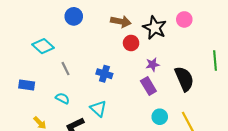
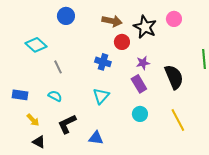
blue cross: (104, 74) -> (103, 62), moved
blue rectangle: (27, 85) -> (20, 95), moved
cyan triangle: (98, 109) -> (101, 96), moved, turned 30
cyan circle: (160, 117) -> (140, 114), moved

